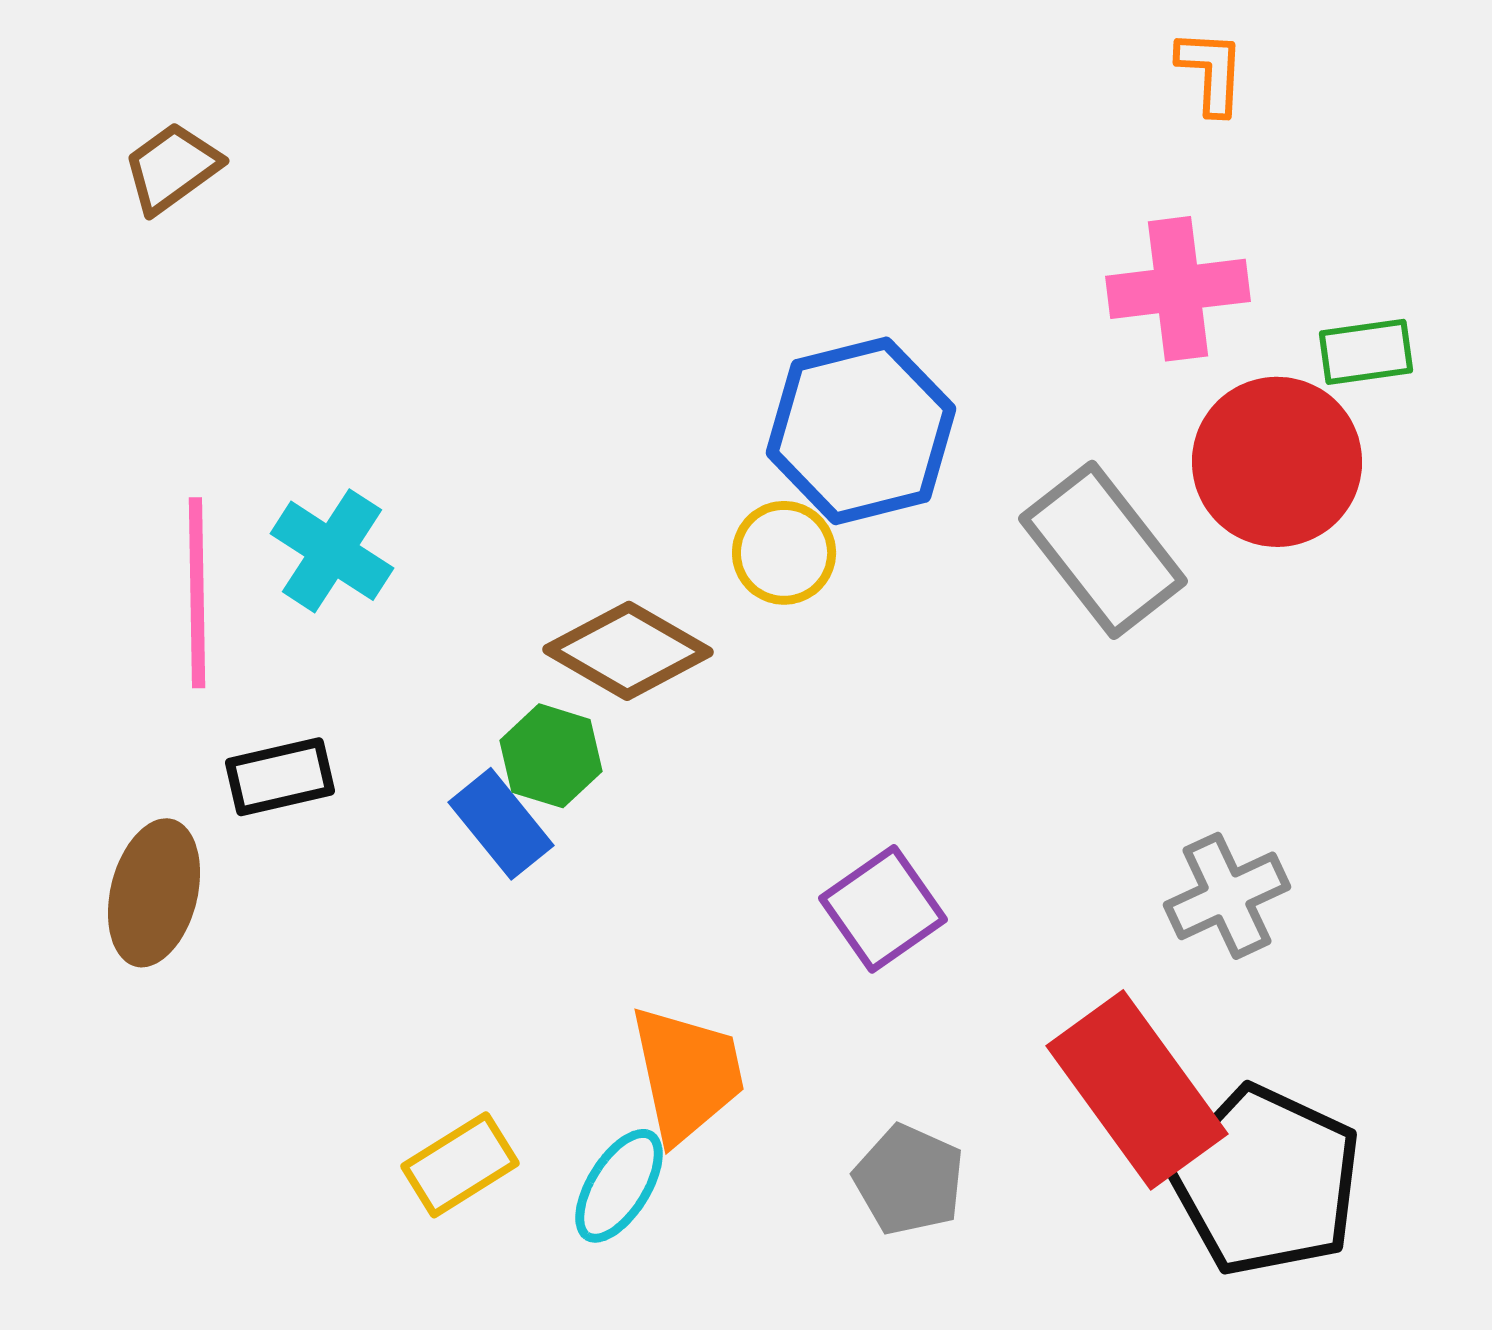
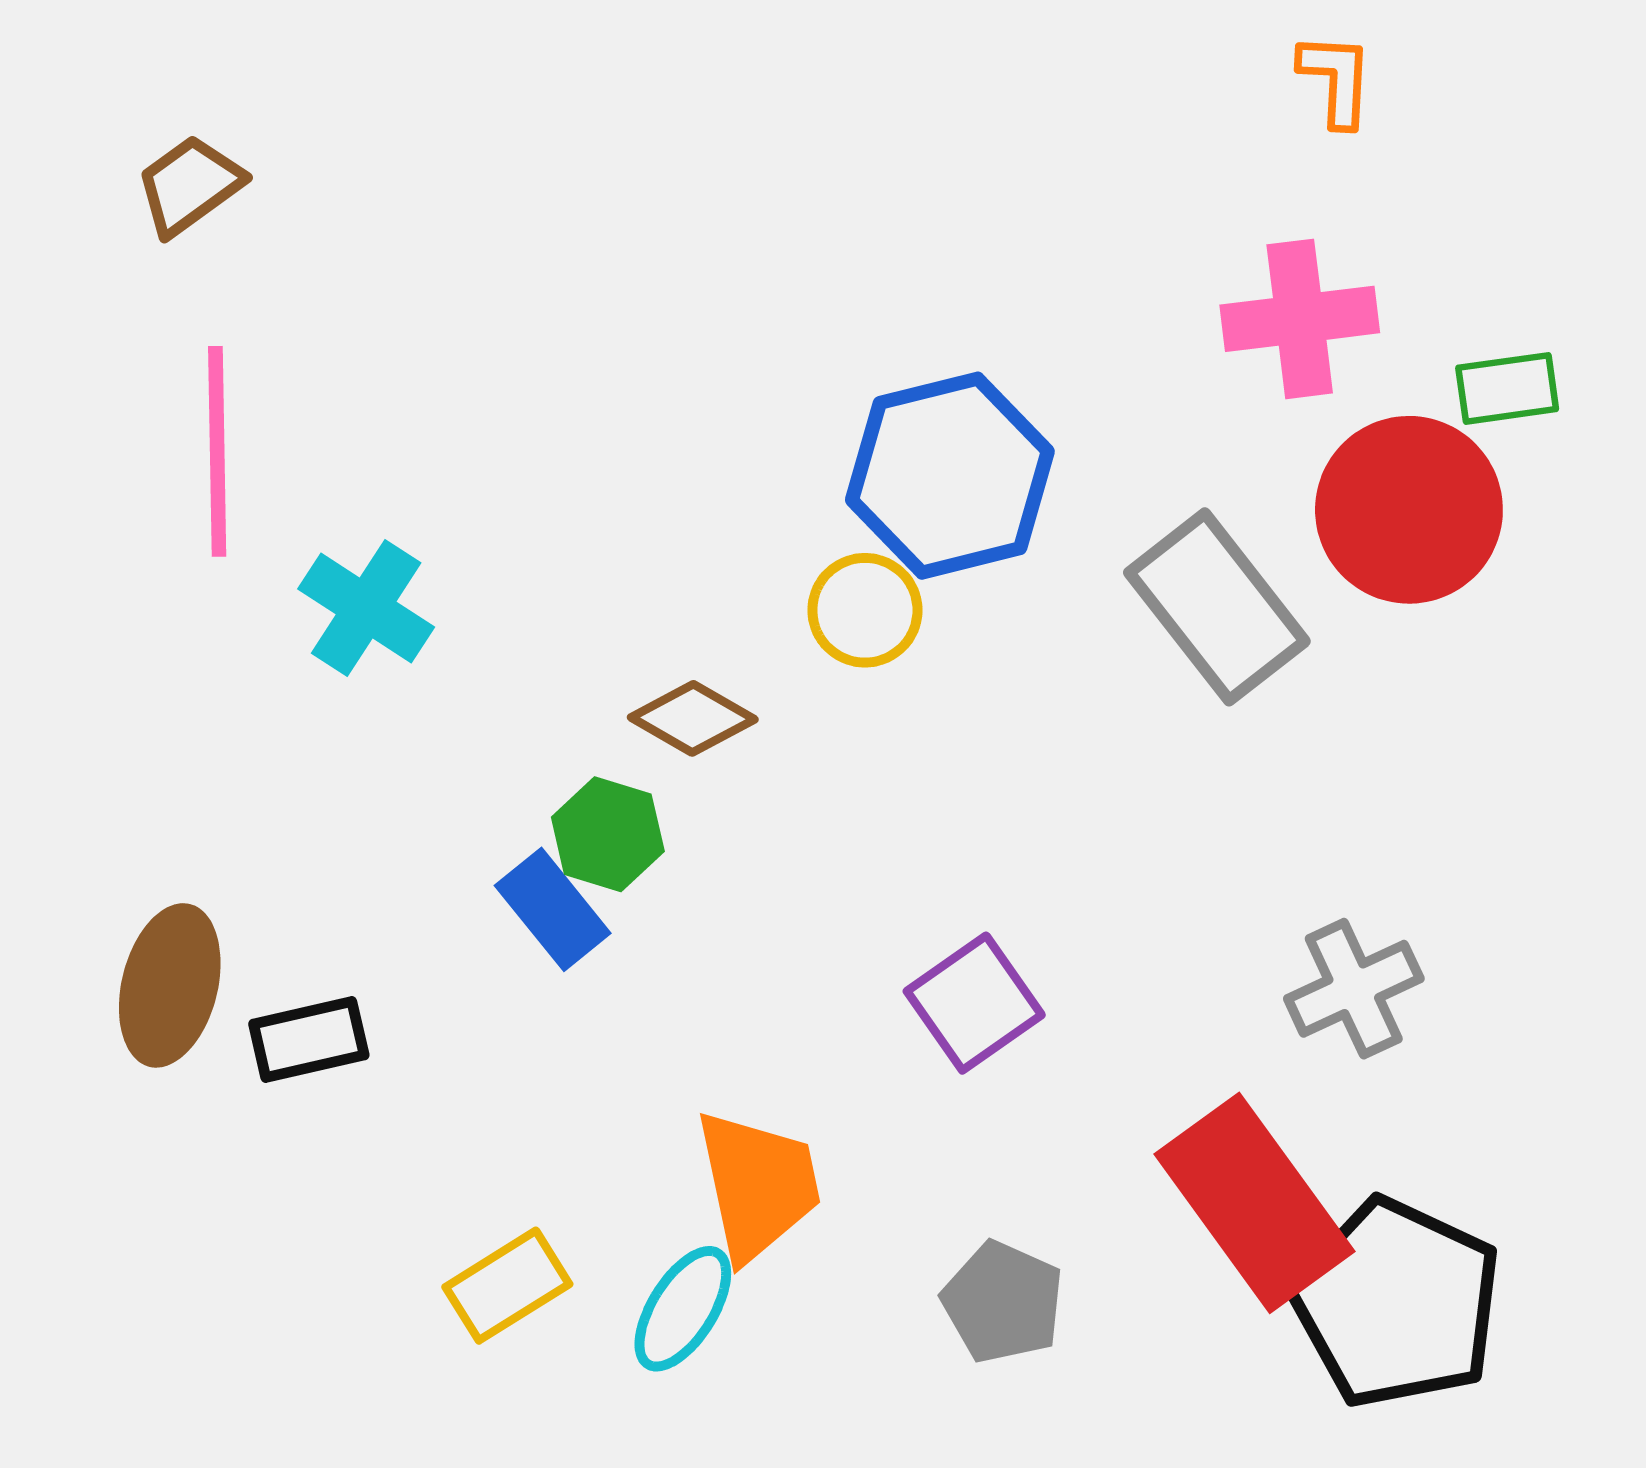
pink line: (197, 593) -> (217, 451), moved
brown diamond: (628, 651) -> (693, 718), size x0.7
black rectangle: (280, 777) -> (309, 1039), moved

